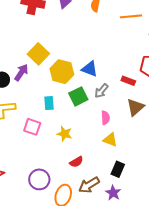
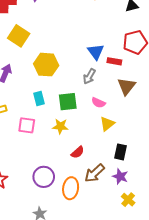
yellow square: (38, 54) -> (19, 36), moved
blue triangle: (90, 69) -> (96, 52), moved, turned 42
green square: (78, 96) -> (68, 102), moved, turned 30
pink semicircle: (105, 118) -> (98, 103), turned 128
yellow triangle: (110, 140) -> (107, 124), turned -49

